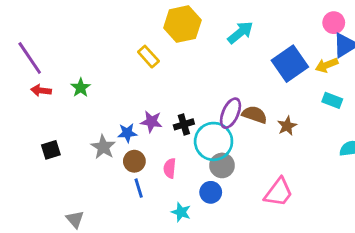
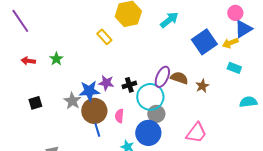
purple line: (30, 58) -> (20, 21), moved
blue star: (127, 133) -> (89, 91), size x1.5
brown circle: (134, 161) -> (94, 111), size x1.6
blue circle: (211, 192) -> (148, 133), size x1.6

